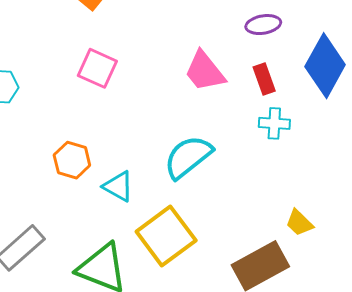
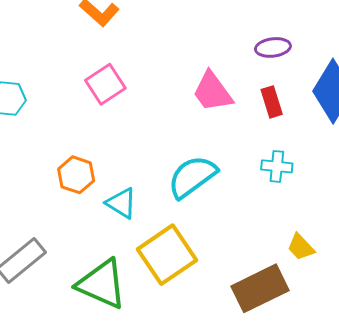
pink square: (97, 68) -> (105, 84), turned 30
cyan cross: (274, 123) -> (277, 166), moved

